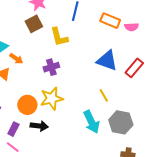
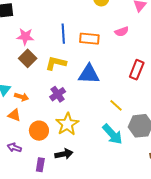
orange rectangle: (110, 21) -> (89, 39), moved
yellow L-shape: (59, 37) -> (56, 63), turned 135
blue triangle: (107, 61) -> (89, 74), moved
orange circle: (27, 105) -> (39, 131), moved

